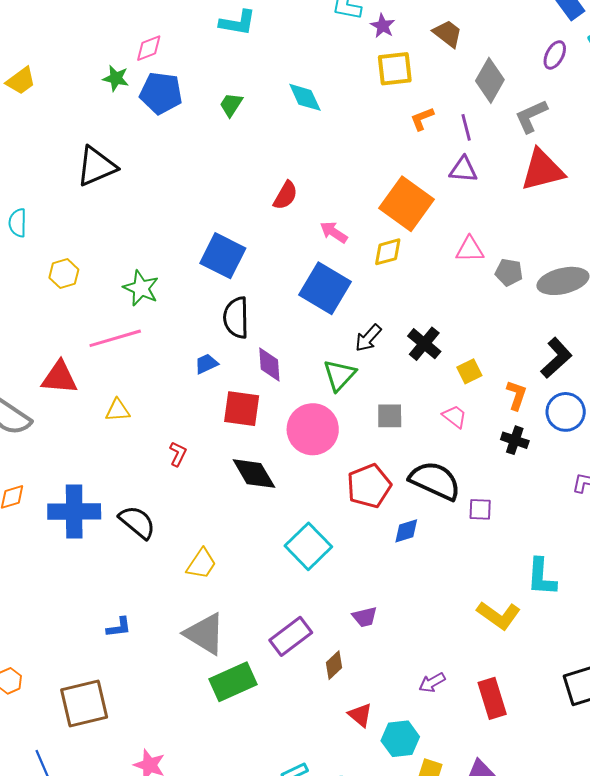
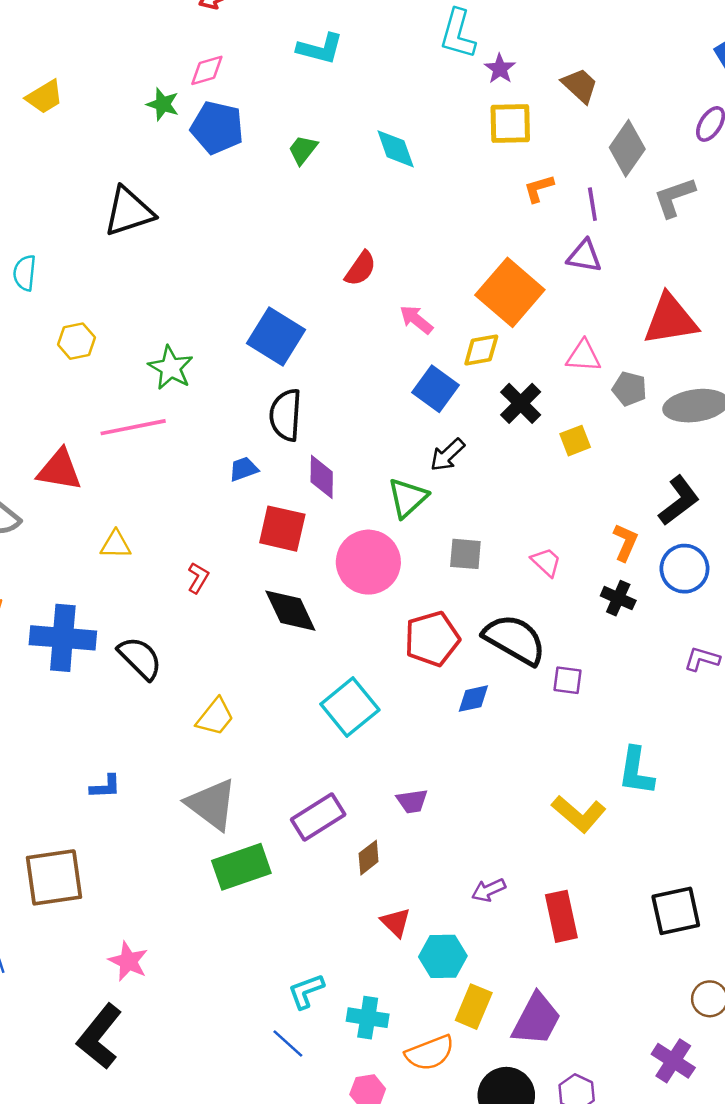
red triangle: (542, 170) -> (670, 320), moved
blue square: (325, 288) -> (435, 389), moved, size x0.7
black cross: (424, 344) -> (521, 403), moved
yellow square: (469, 371) -> (575, 441), moved
yellow triangle: (118, 410) -> (116, 545), moved

